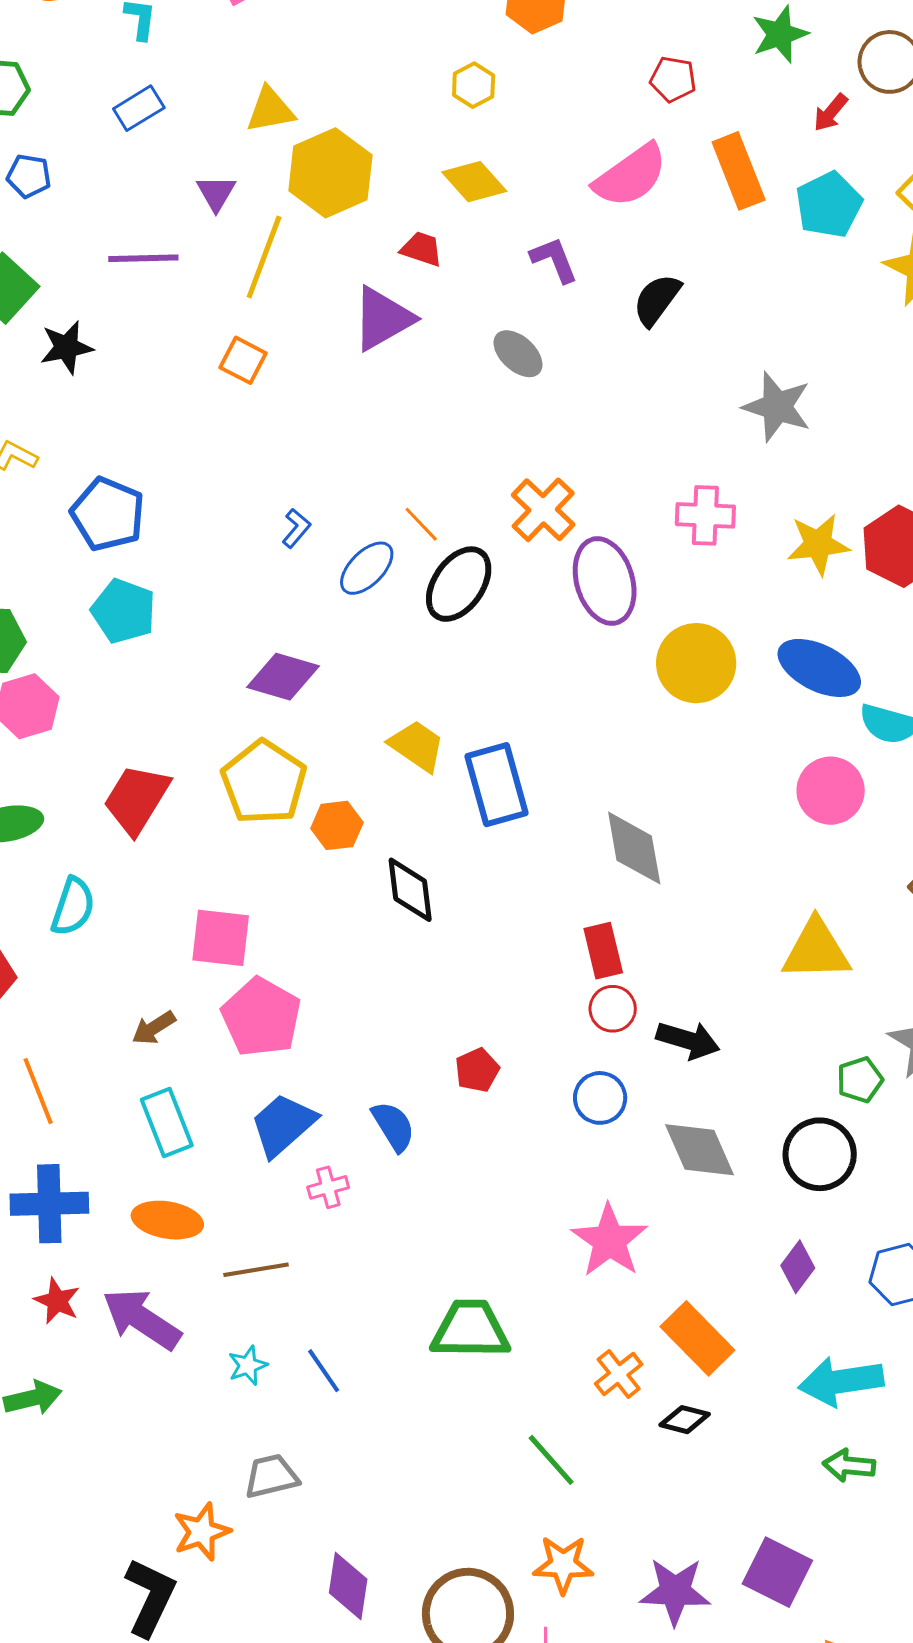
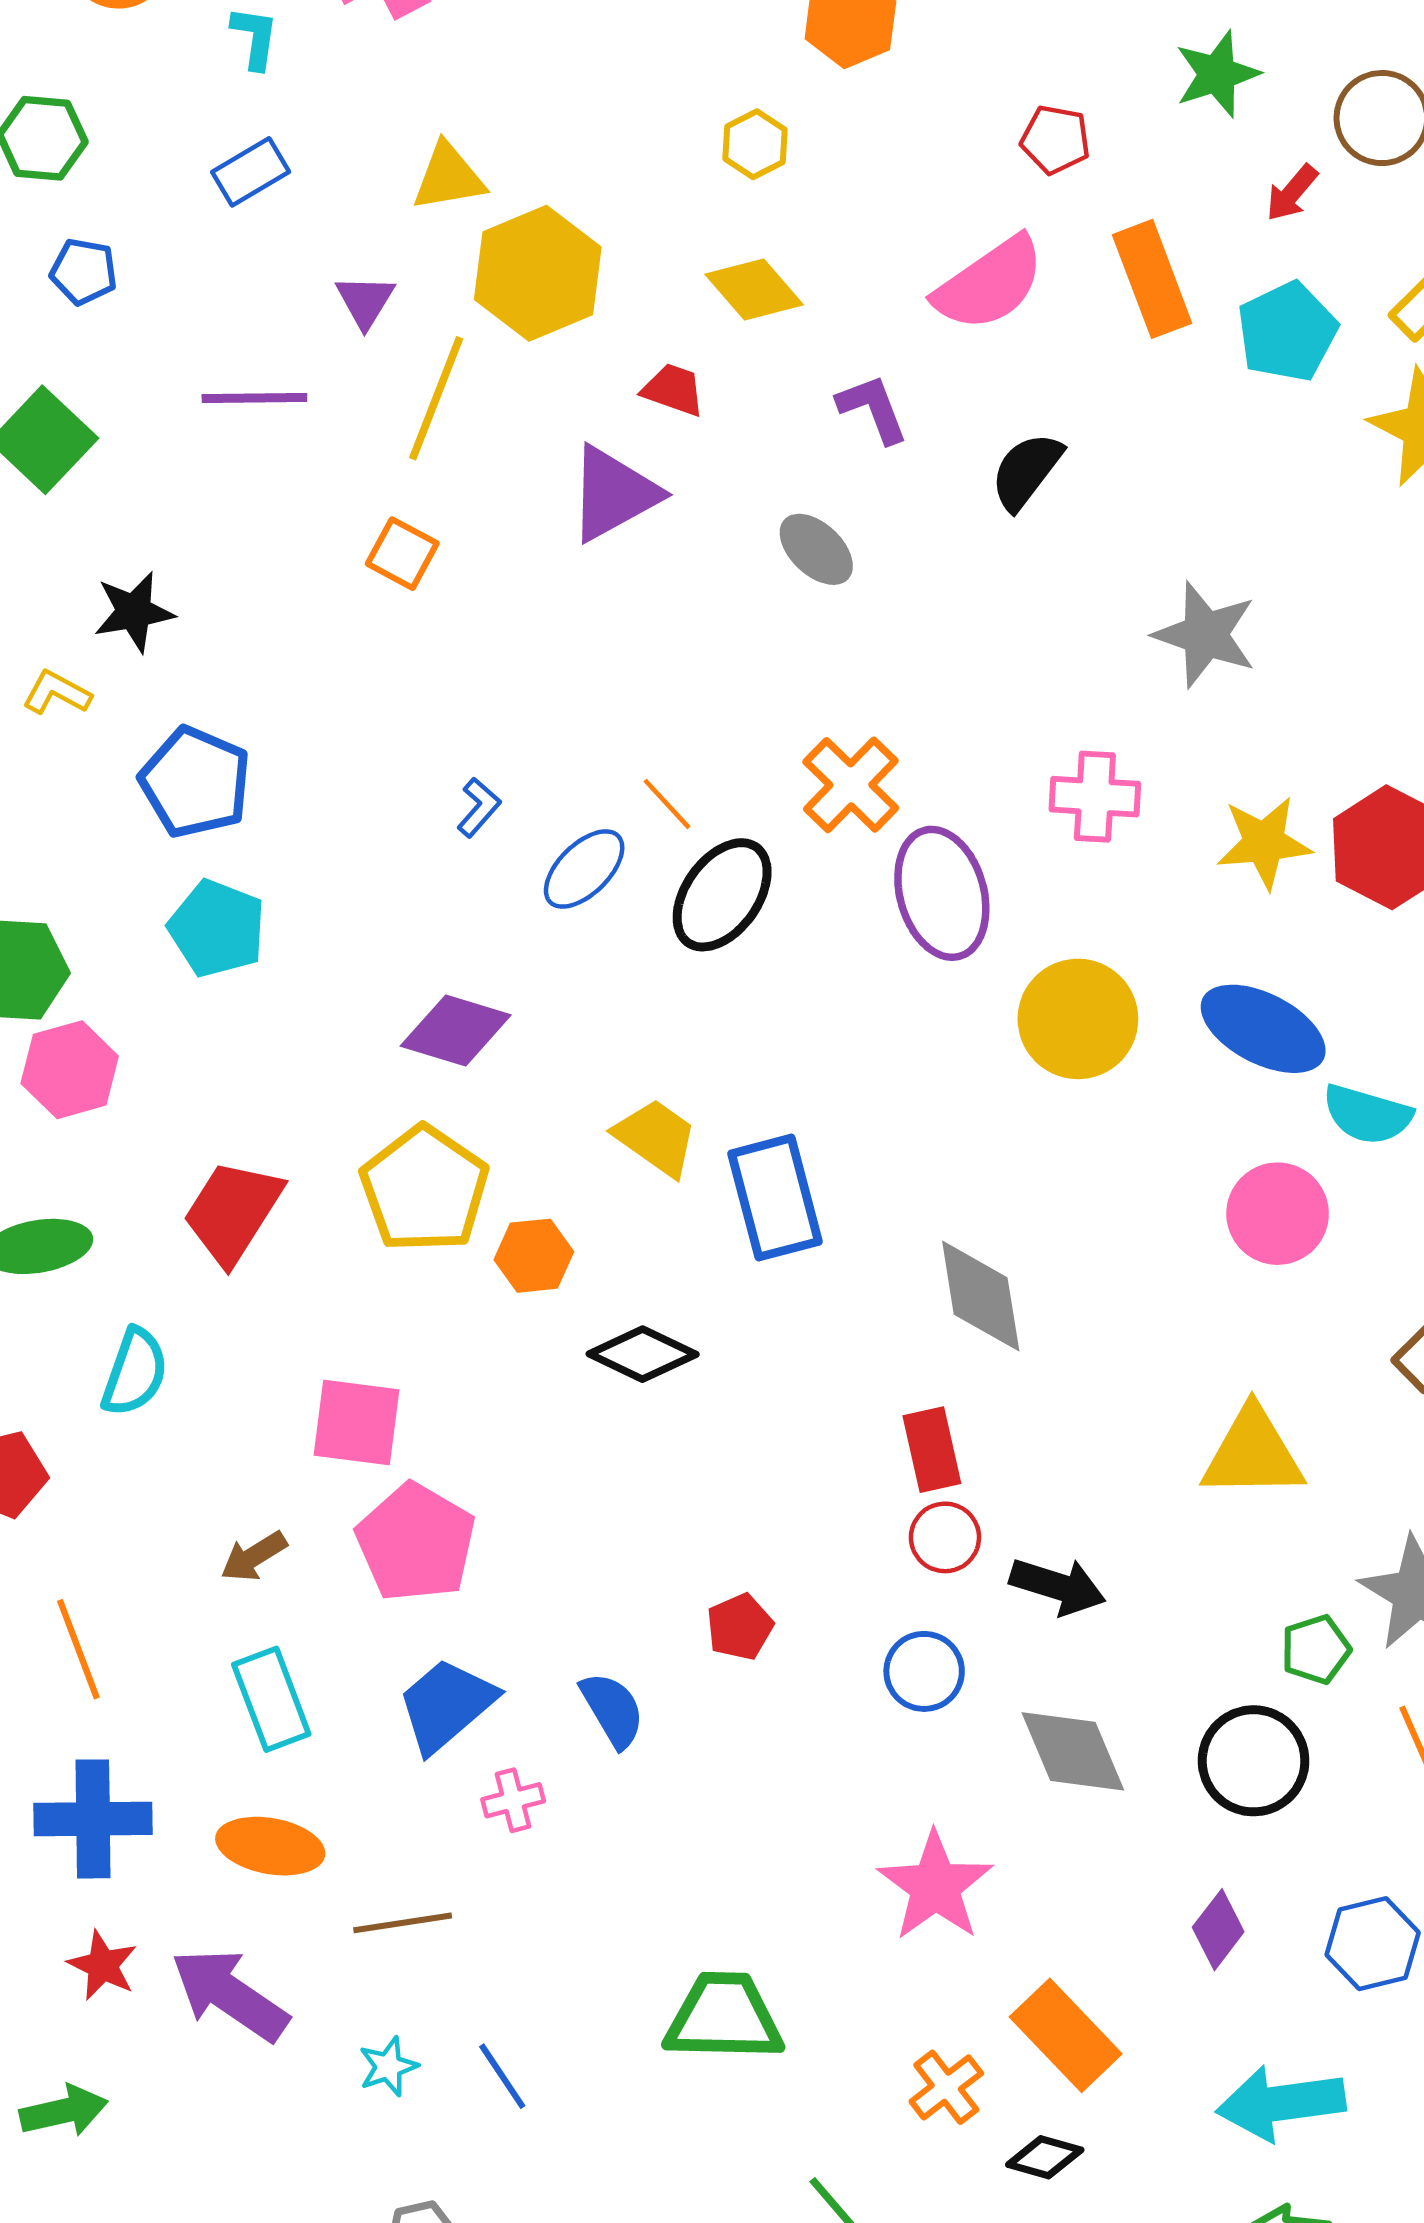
black star: (67, 347) -> (134, 612), moved
black diamond: (410, 890) -> (643, 1354), turned -58

